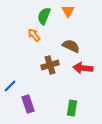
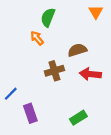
orange triangle: (68, 11) -> (96, 12), moved
brown semicircle: (71, 46) -> (77, 50), turned -42
green rectangle: (72, 108) -> (78, 118), turned 49

